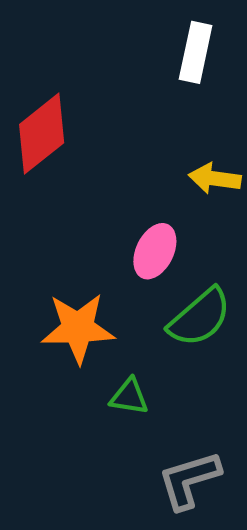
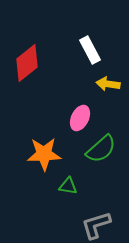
white rectangle: (196, 52) -> (90, 50), moved, turned -40

